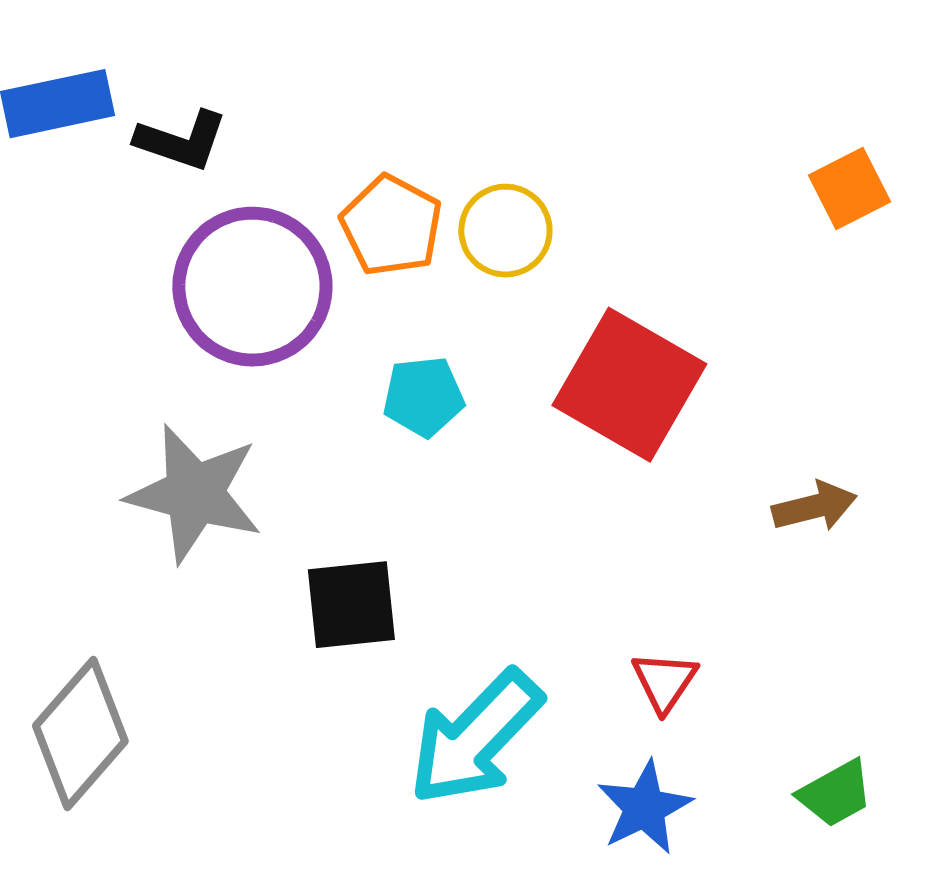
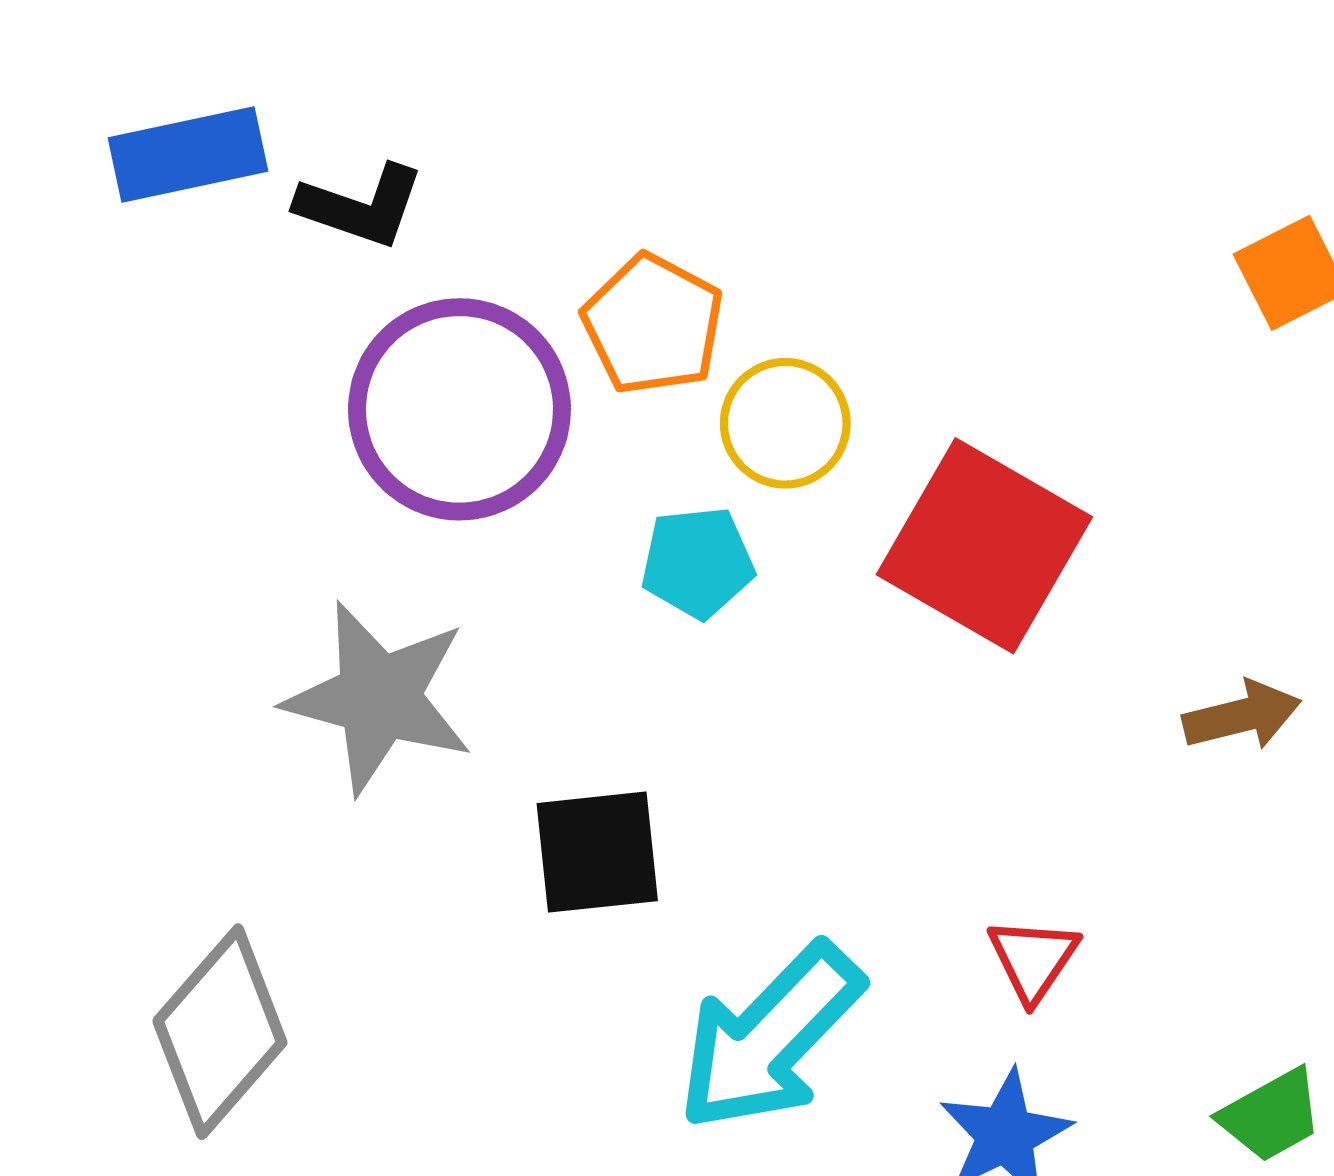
yellow circle: (505, 231) -> (785, 423), moved

